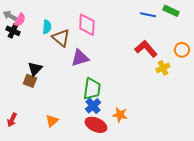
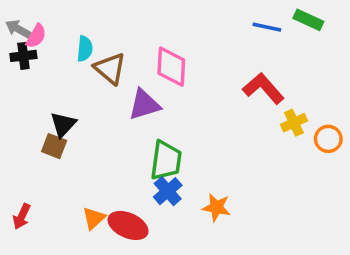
pink diamond: (87, 25) -> (171, 67), moved
black cross: (13, 31) -> (23, 56), turned -32
orange circle: (182, 50) -> (328, 139), moved
red ellipse: (96, 125) -> (128, 225), moved

